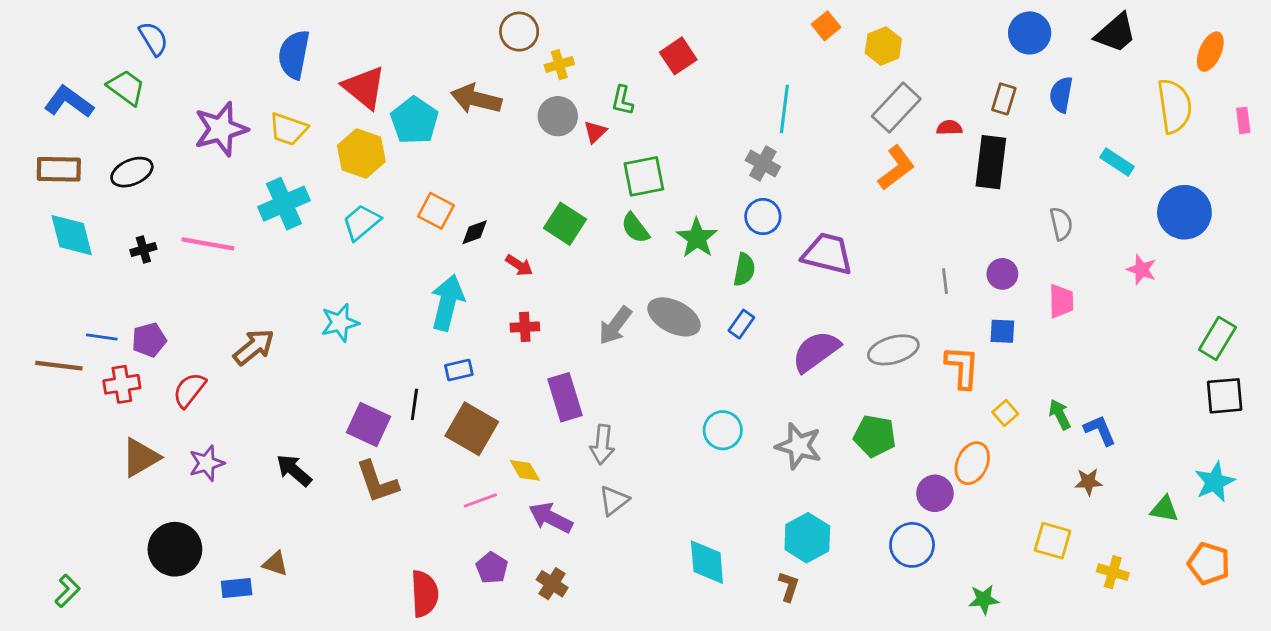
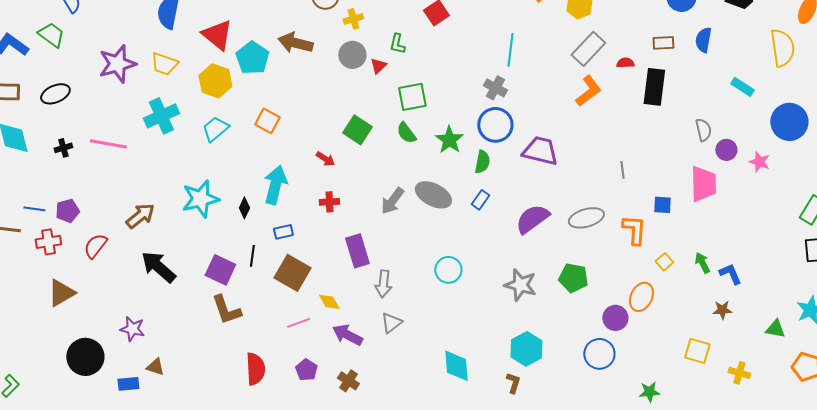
brown rectangle: (1004, 99) -> (663, 43), turned 70
blue circle: (763, 217) -> (495, 125), size x1.4
black diamond: (475, 232) -> (244, 208), moved, turned -45
purple circle: (1002, 274) -> (726, 150), moved
pink trapezoid: (1061, 301) -> (703, 184), size x1.5
cyan star: (340, 323) -> (200, 199), size x1.4
cyan circle: (723, 430) -> (448, 270), moved
purple star: (206, 463) -> (132, 329), moved, turned 30
black arrow: (294, 470) -> (158, 267), moved, size x1.4
red semicircle: (424, 594) -> (255, 369), moved

